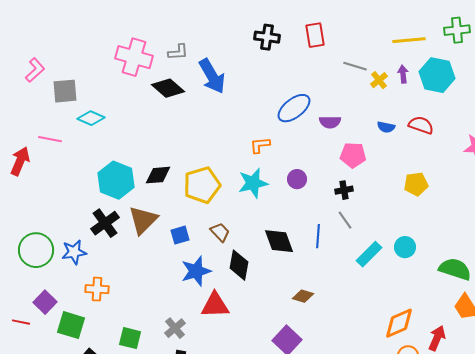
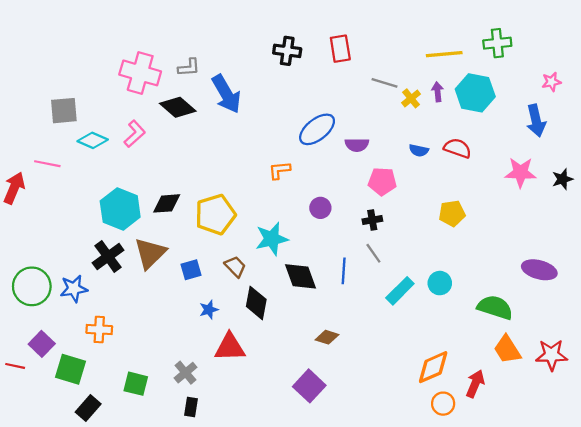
pink L-shape: (35, 70) -> (135, 134), moved
cyan star: (253, 183) -> (272, 239), moved
blue star: (196, 271) -> (209, 310), size x0.6

